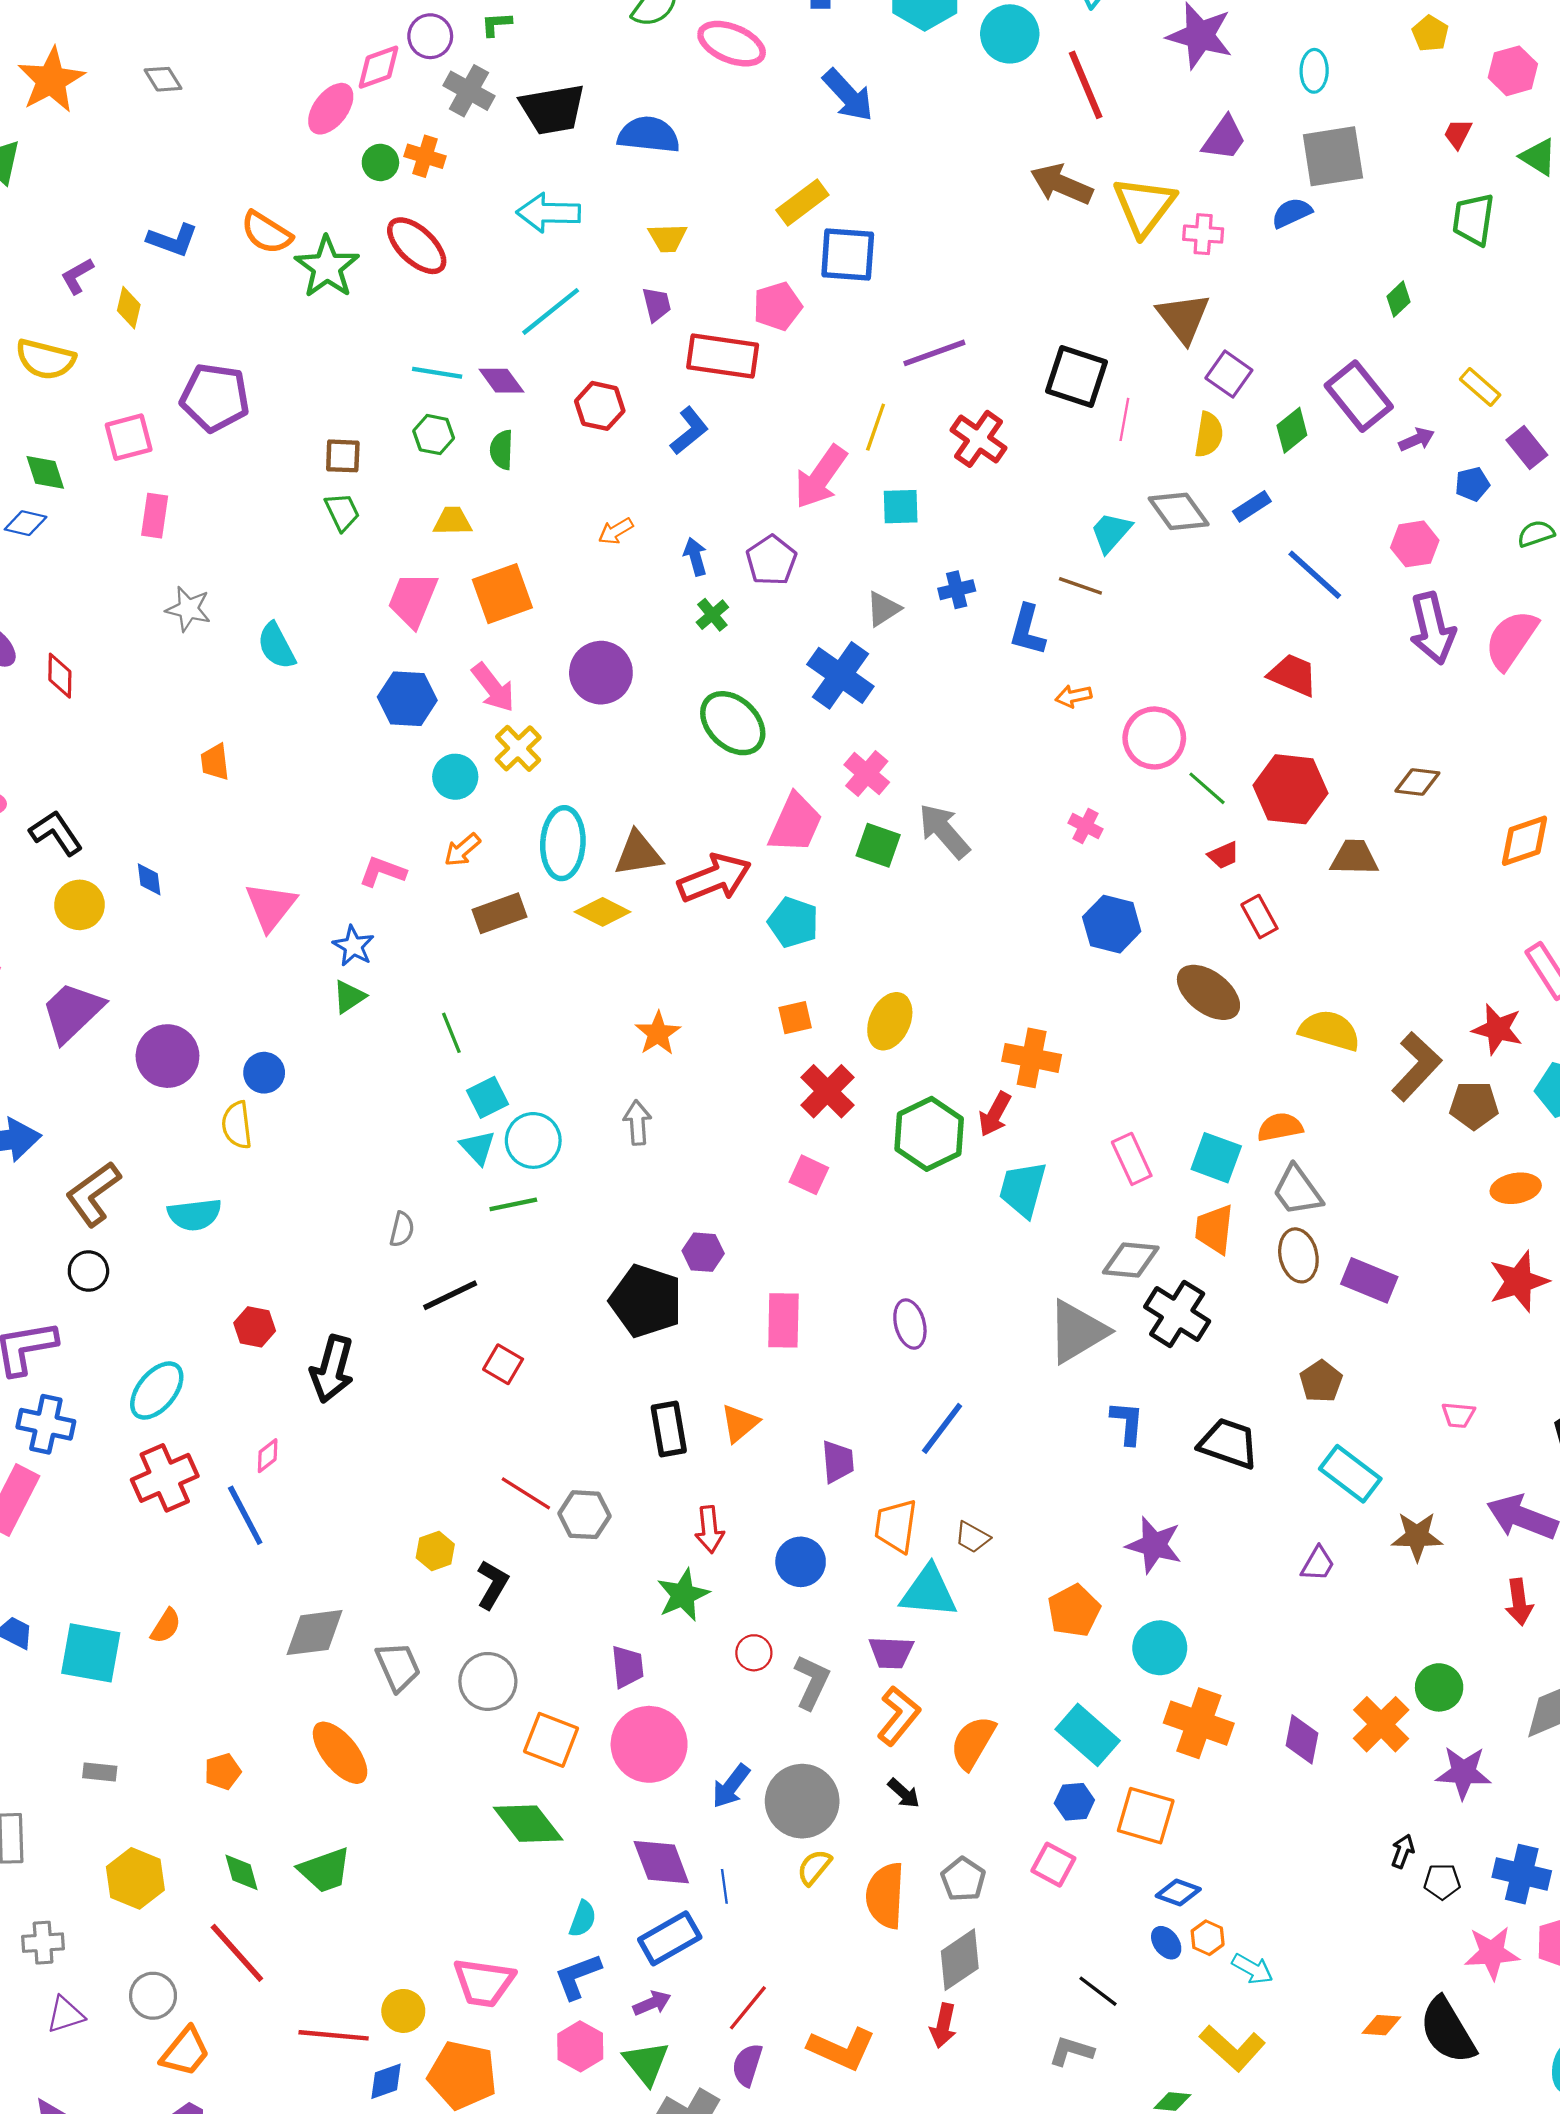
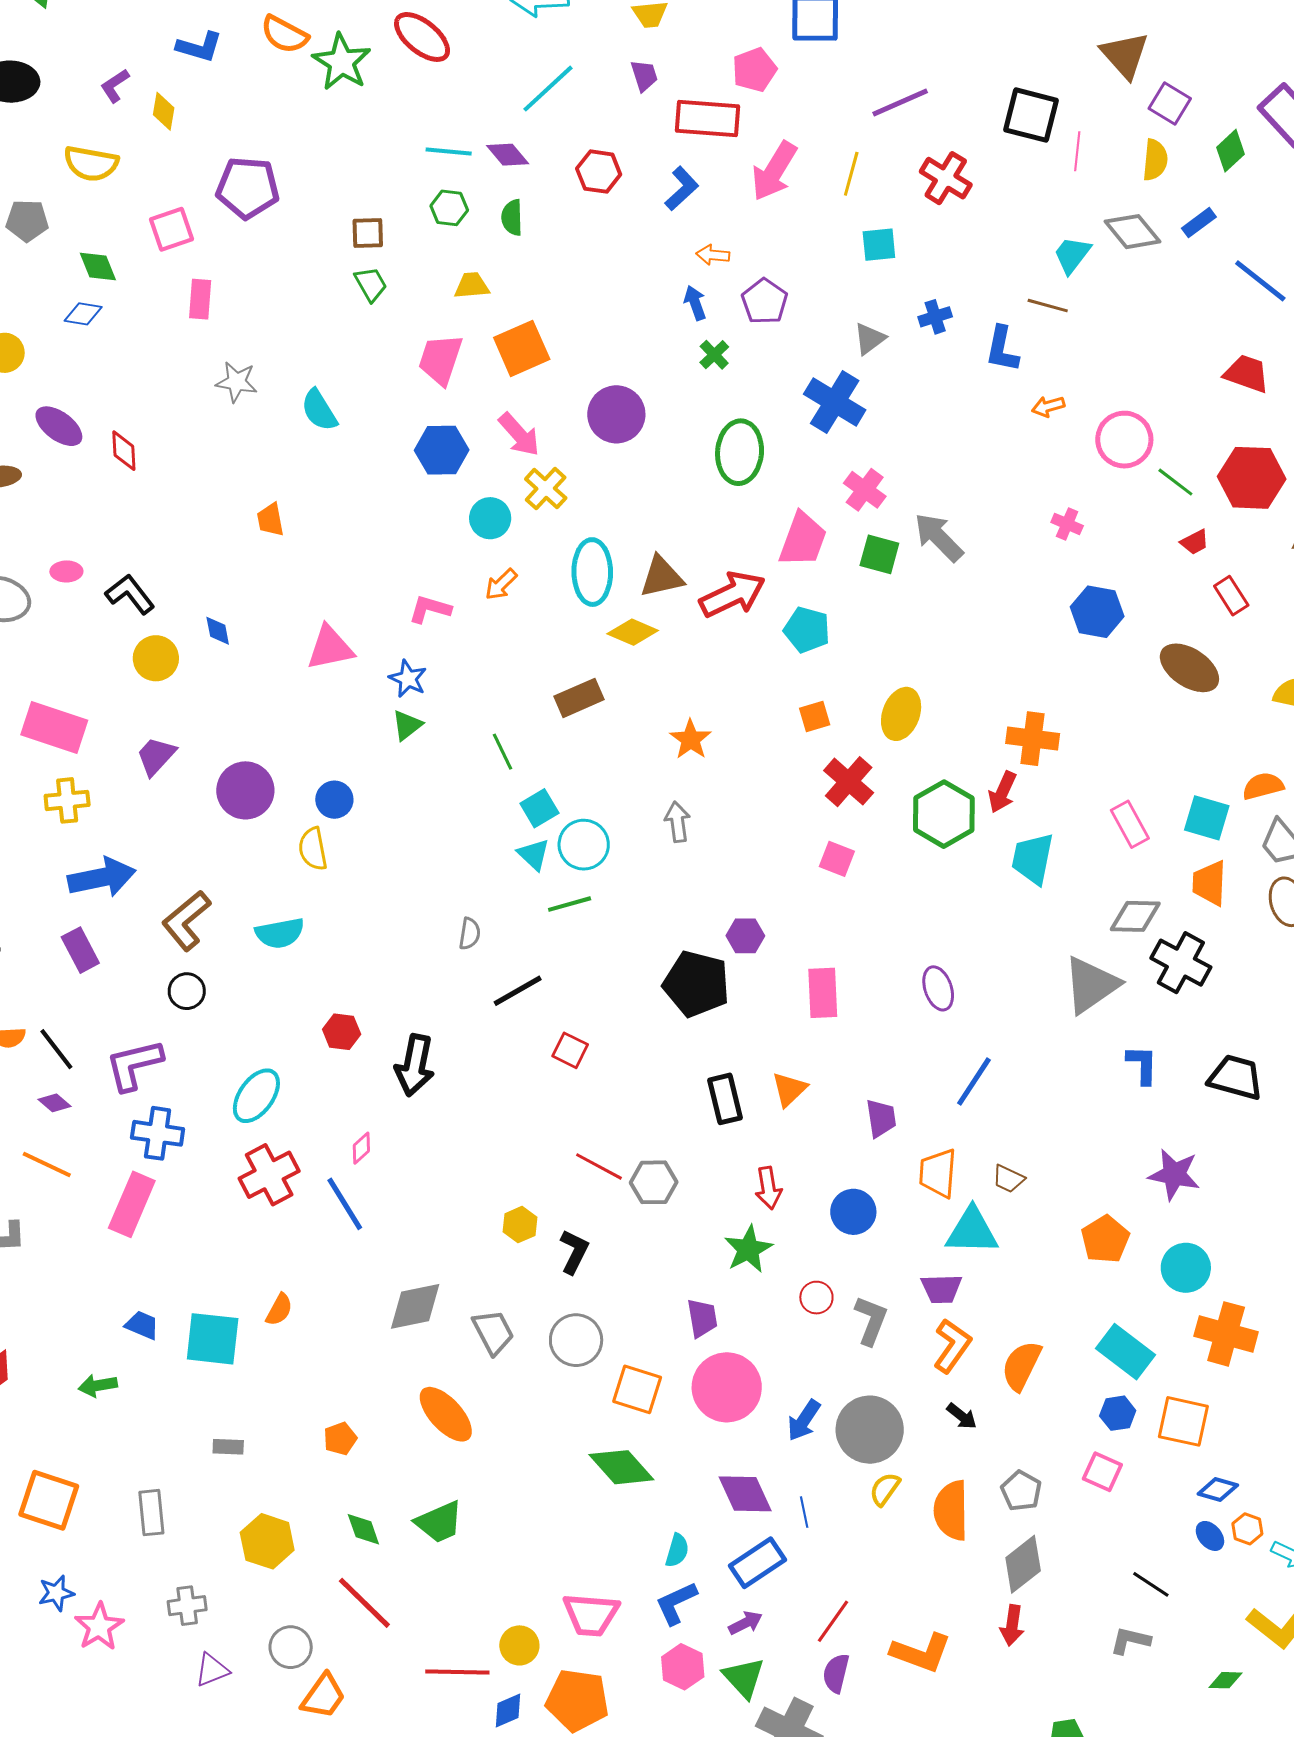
pink arrow: (821, 477) -> (774, 171), moved
orange arrow: (616, 531) -> (713, 255), moved, turned 40
green ellipse: (733, 723) -> (740, 452), turned 54
pink triangle: (271, 906) -> (330, 648), turned 44
brown rectangle: (499, 913) -> (579, 698), moved
purple trapezoid: (72, 1012) -> (156, 756), size x0.7

